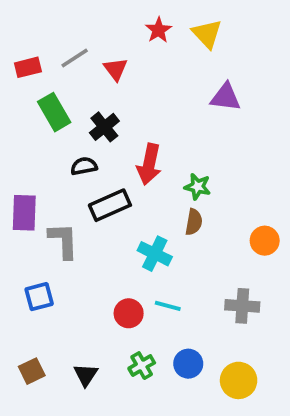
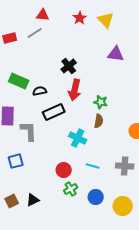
red triangle: (116, 69) -> (43, 15), moved, turned -48
green rectangle: (54, 112) -> (19, 81), moved, turned -36
black cross: (104, 127) -> (69, 66), moved
cyan line: (168, 306) -> (93, 166), moved
green cross: (142, 366) -> (71, 189), moved
black triangle: (86, 375) -> (33, 200), moved, turned 32

